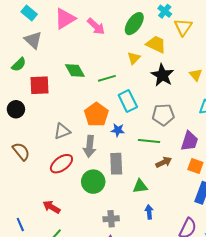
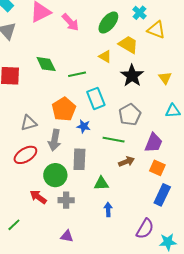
yellow triangle: (183, 27) -> (156, 30), turned -48
yellow triangle: (134, 58) -> (105, 56), turned -48
gray pentagon: (163, 115) -> (130, 115), turned -30
red arrow: (51, 207) -> (38, 197), moved
gray cross: (111, 219) -> (66, 200), moved

